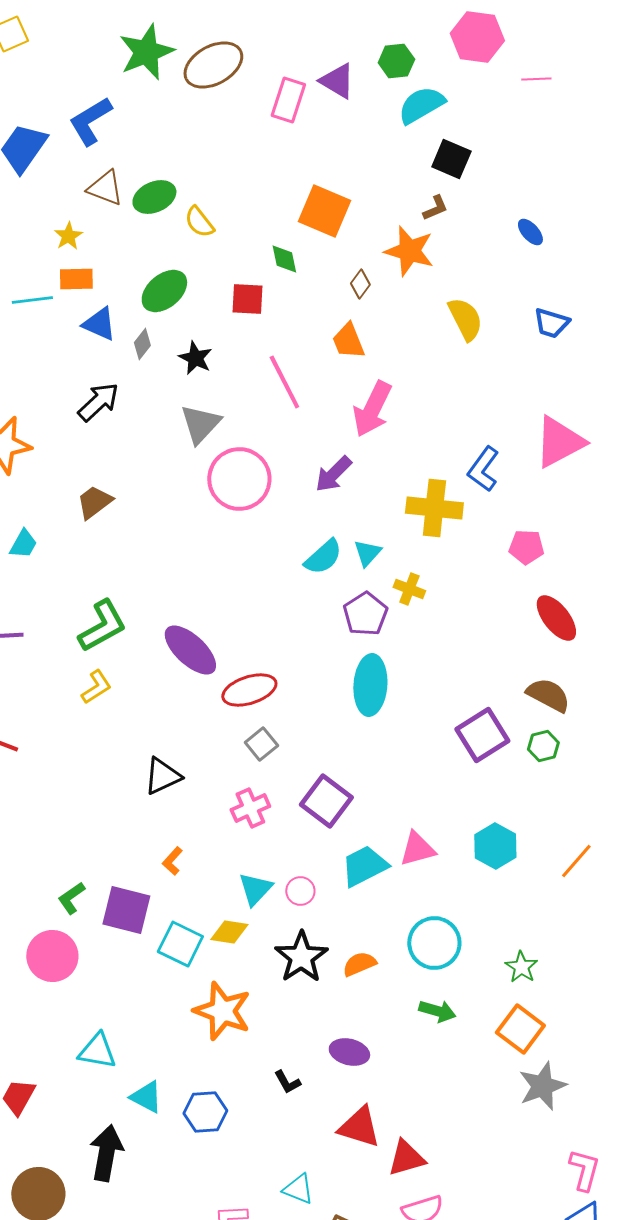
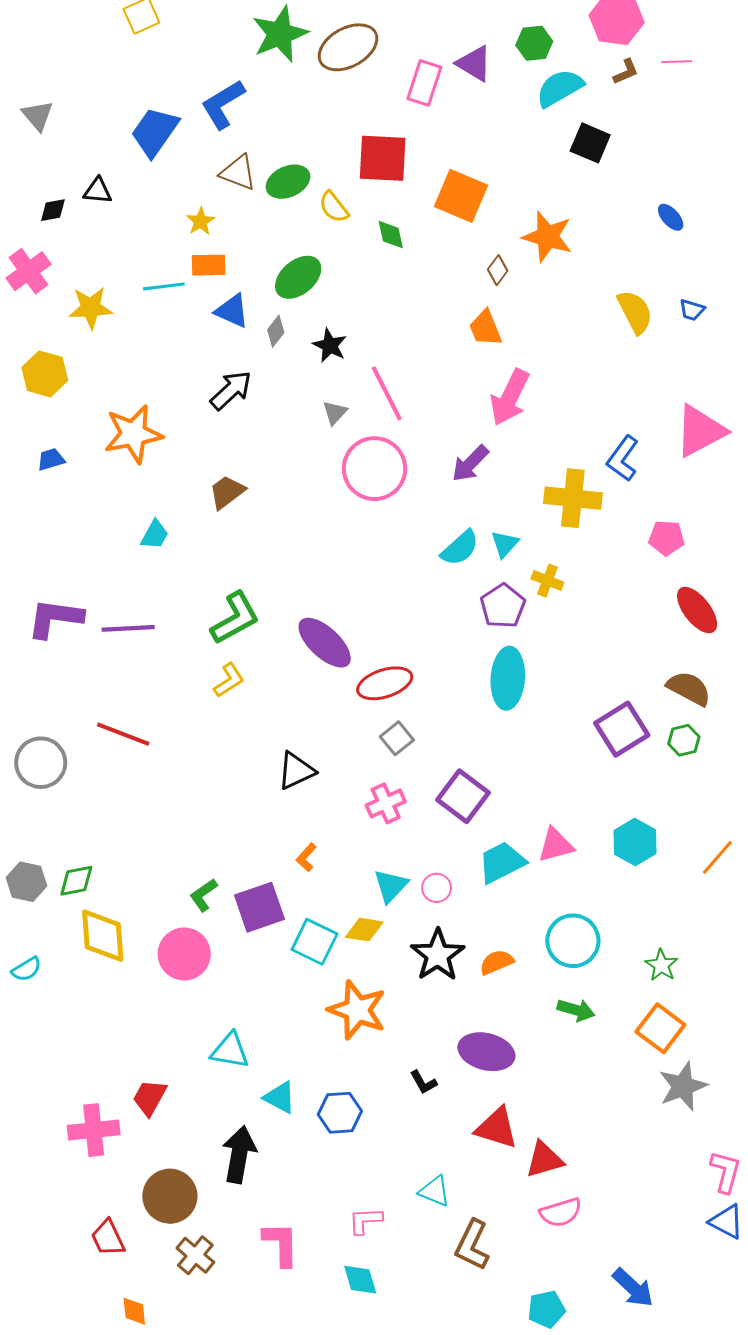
brown L-shape: (435, 208) -> (626, 72), moved
green diamond: (284, 259) -> (391, 235), moved
red square: (247, 299) -> (383, 158), moved, size x1.5
yellow semicircle: (465, 319) -> (635, 312), moved
blue trapezoid: (551, 323) -> (692, 310), size x0.7
pink line: (284, 382) -> (387, 393), moved
gray triangle: (200, 424) -> (335, 413), size x0.6
purple square: (126, 910) -> (259, 907), turned -33
purple ellipse: (349, 1052) -> (486, 1052), size x1.4

